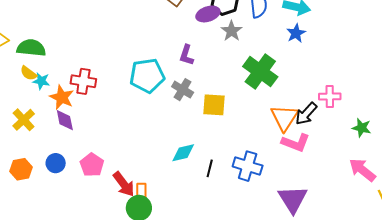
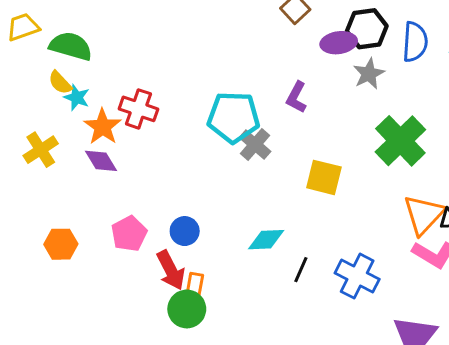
gray cross: (183, 90) -> (255, 145), moved
purple diamond: (65, 120) -> (101, 161), turned -30
blue circle: (56, 163) -> (185, 231), moved
orange hexagon: (21, 169) -> (61, 244), moved

